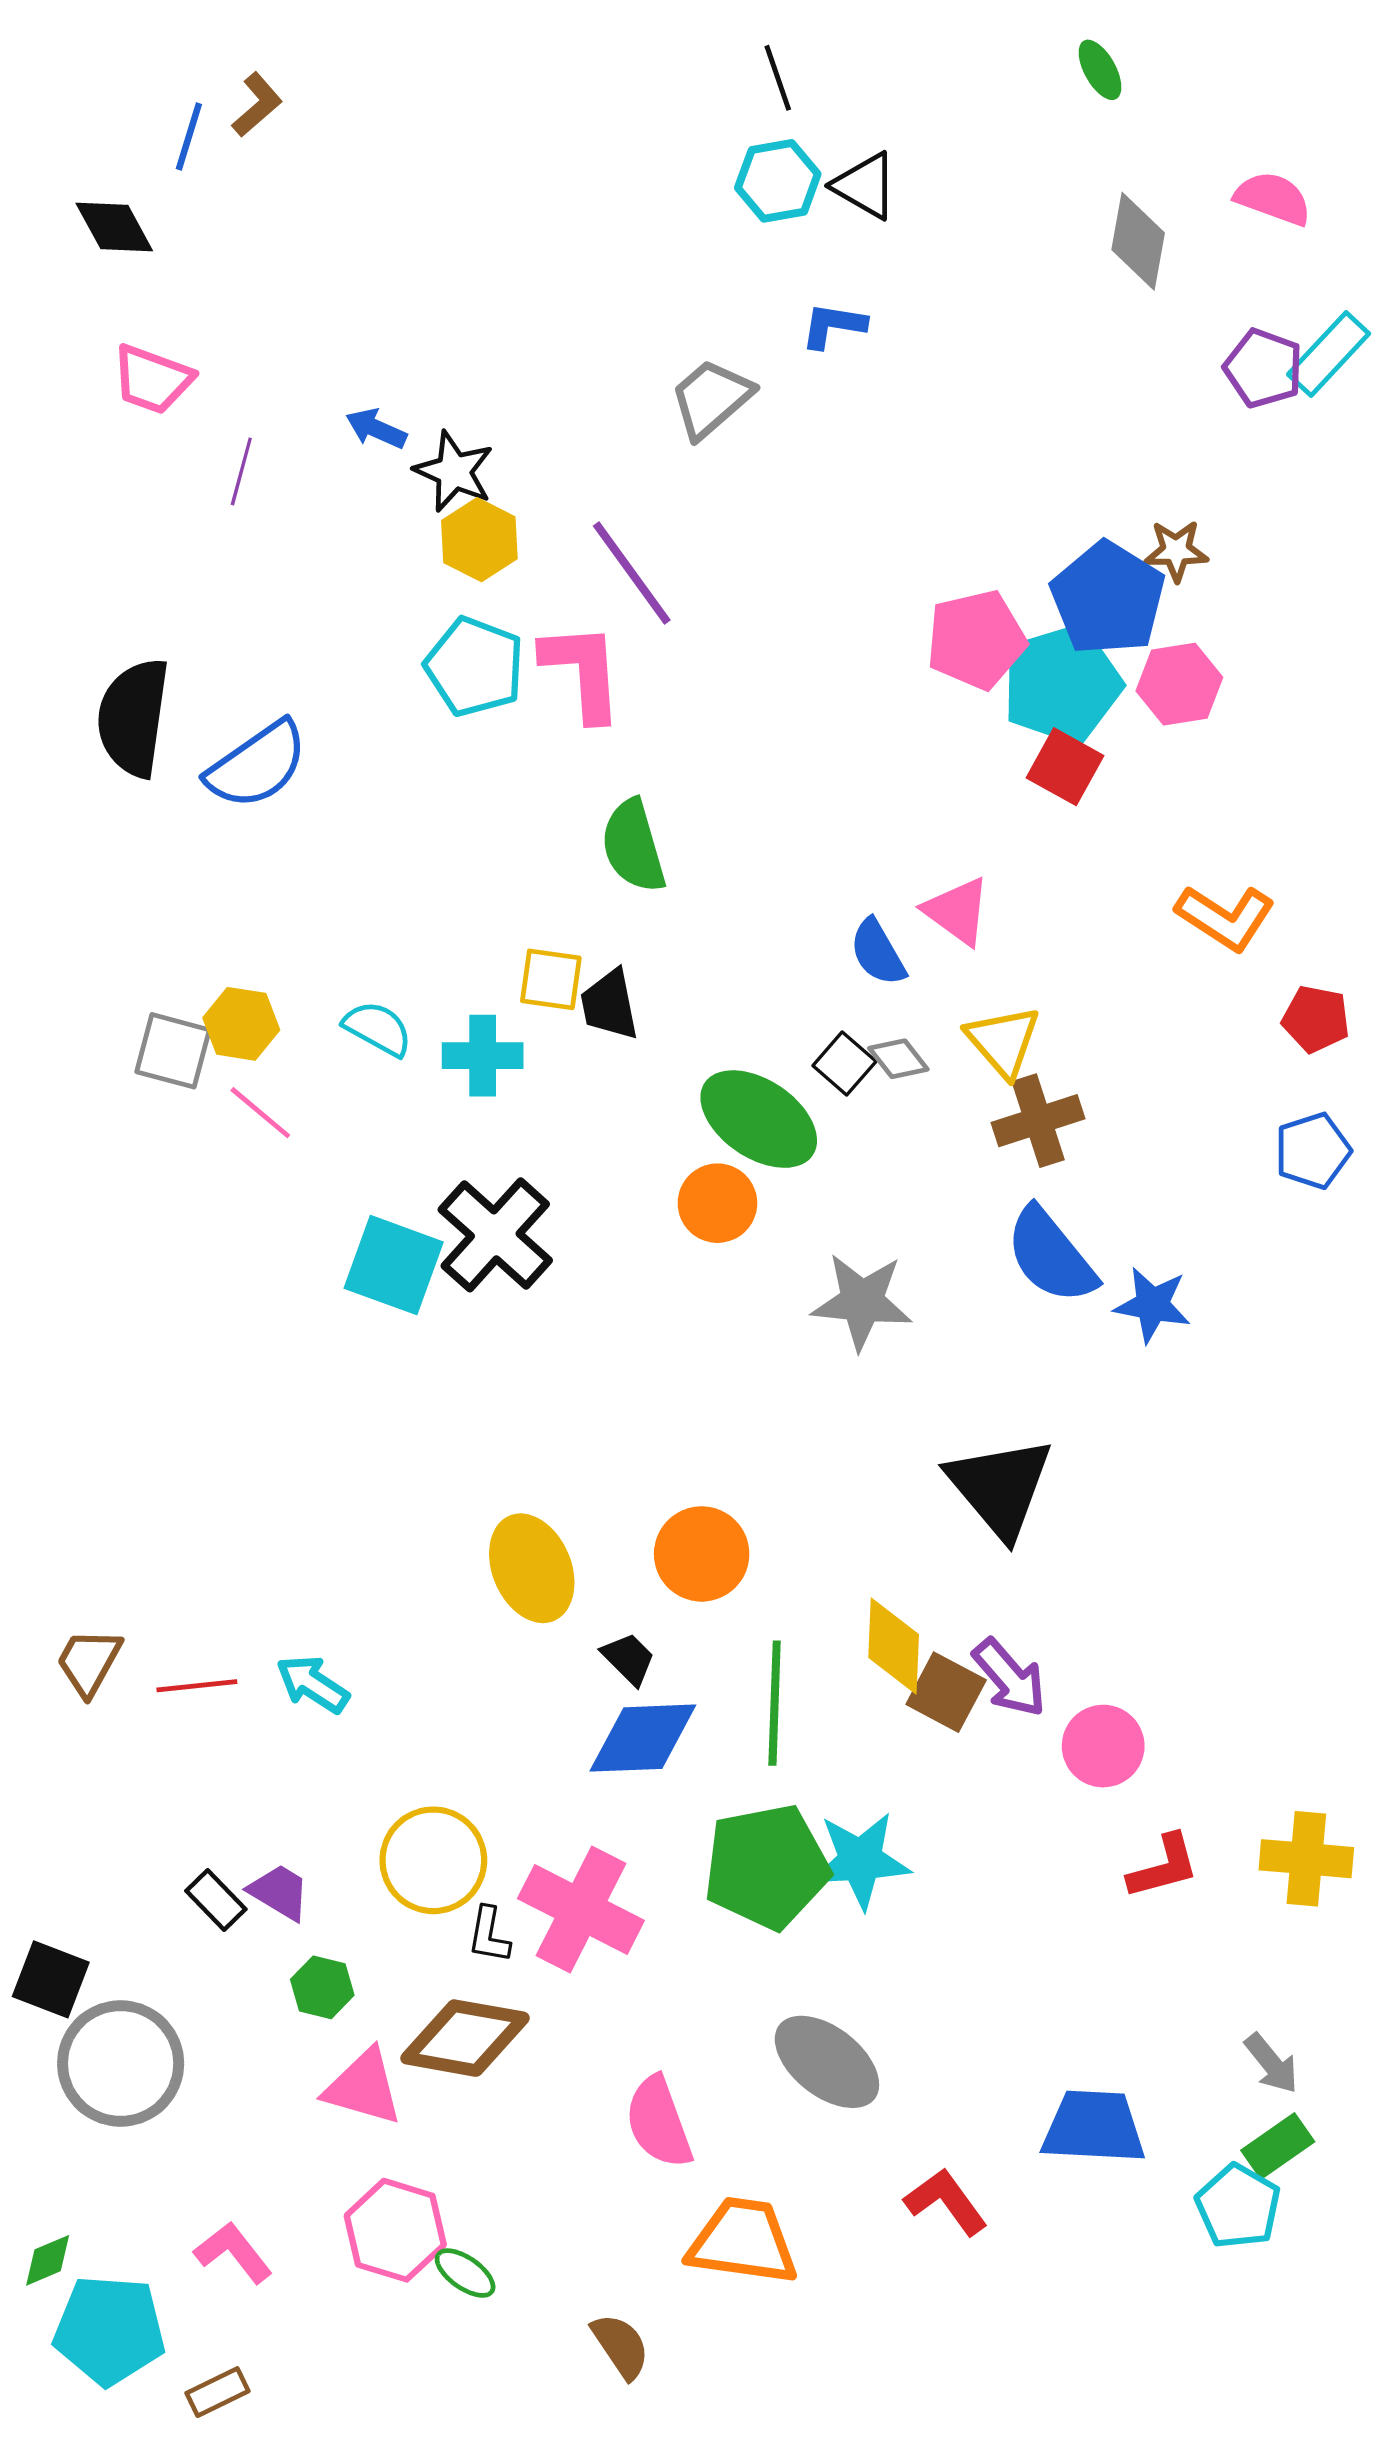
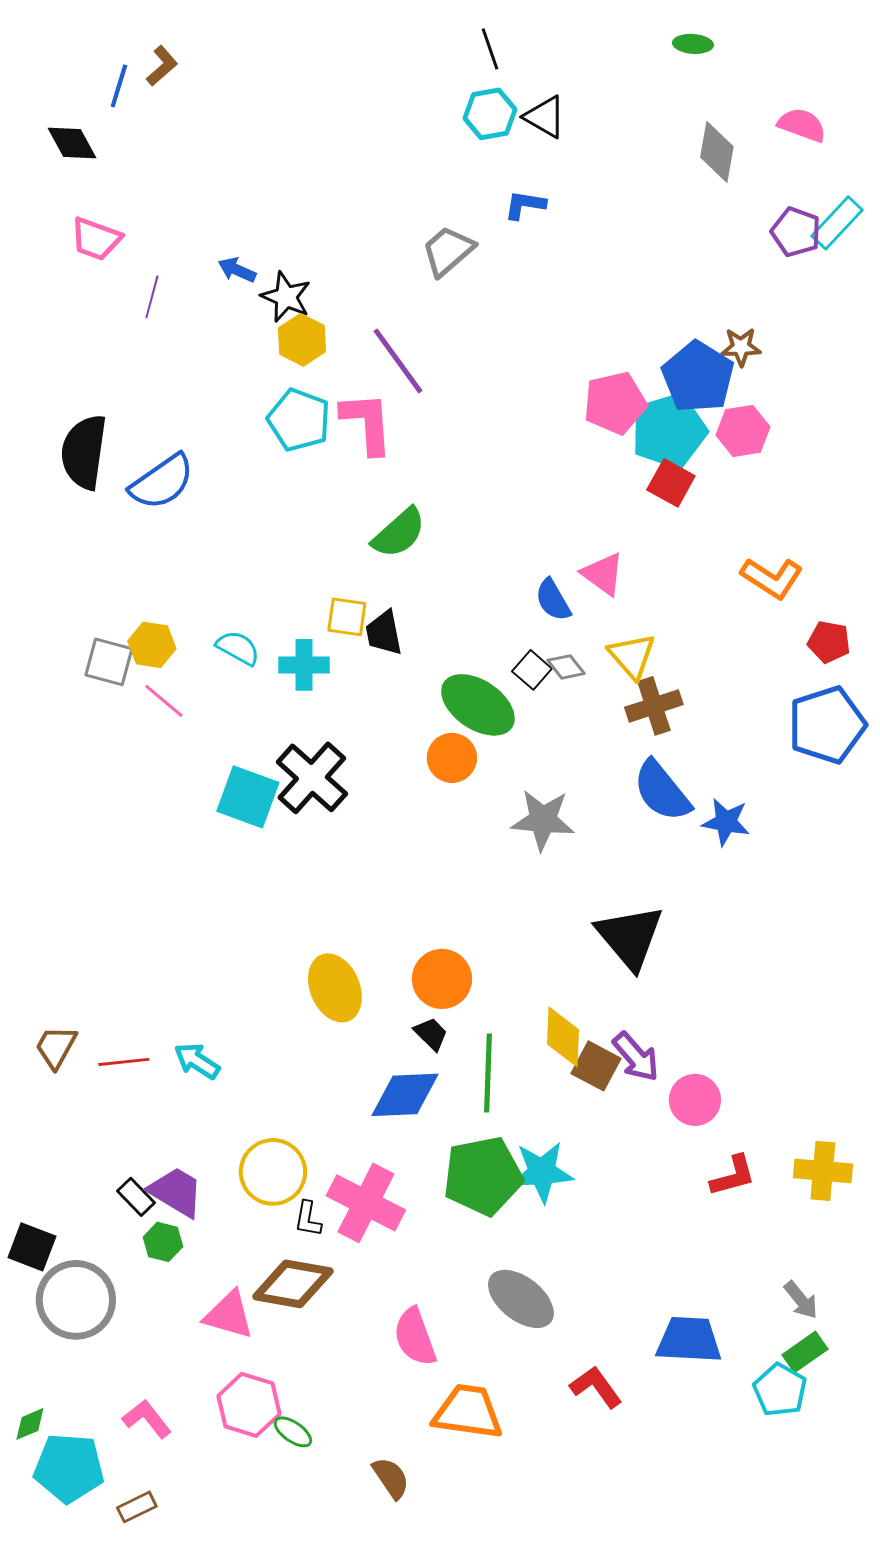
green ellipse: (1100, 70) -> (693, 44), turned -57
green semicircle: (633, 846) -> (399, 533), turned -116
blue pentagon: (1313, 1151) -> (827, 725), size x1.6
black trapezoid: (629, 1659) -> (431, 1034), moved
purple trapezoid: (279, 1892) -> (176, 1192), size x1.4
green hexagon: (322, 1987) -> (163, 1242), moved

